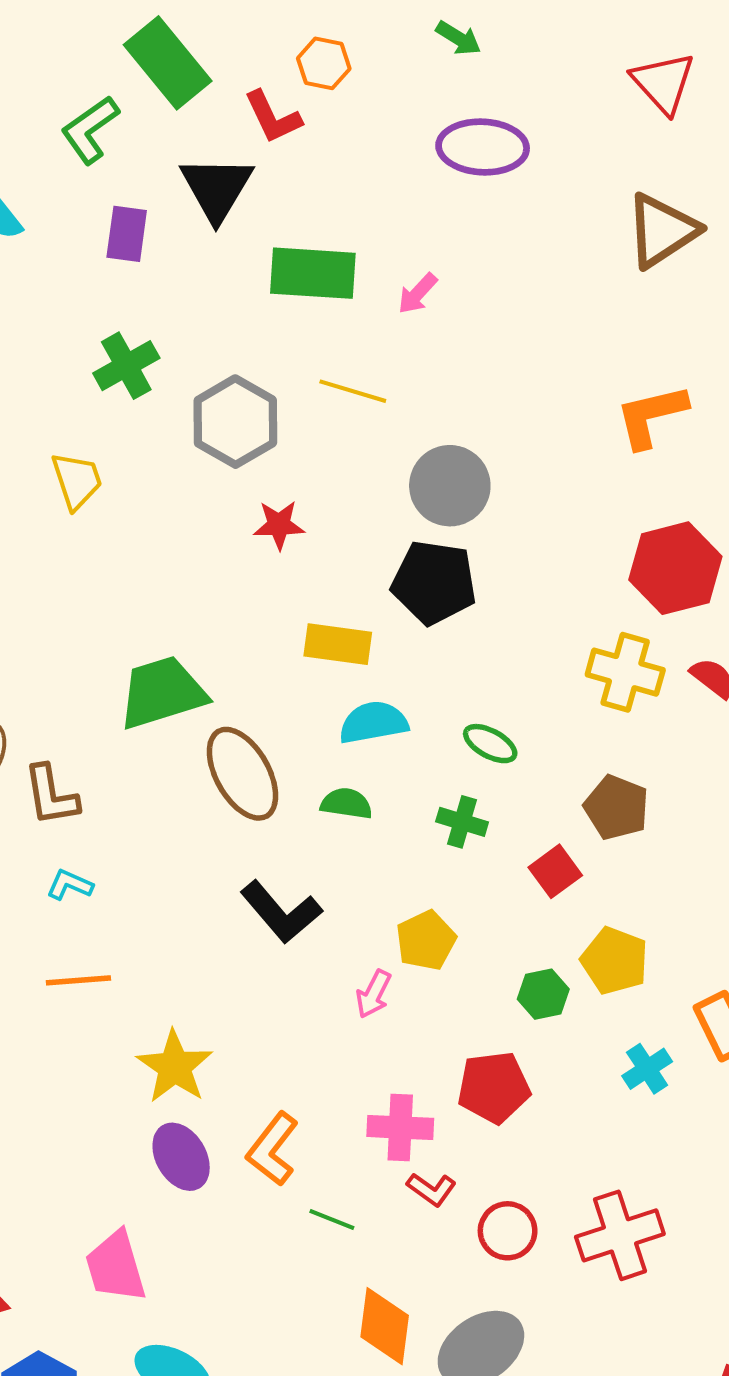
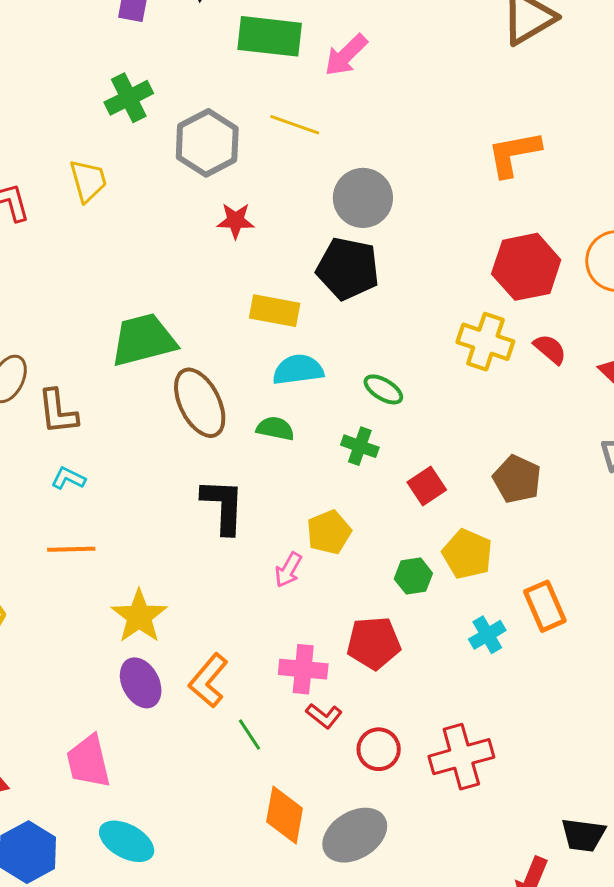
pink arrow: (417, 294) -> (346, 55), size x1.4
brown pentagon: (616, 807) -> (517, 479), moved
black L-shape: (281, 912) -> (223, 506), turned -140
green line: (332, 1219) -> (249, 735), turned 32

